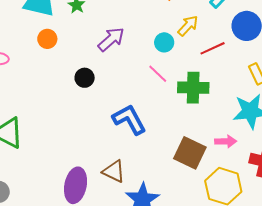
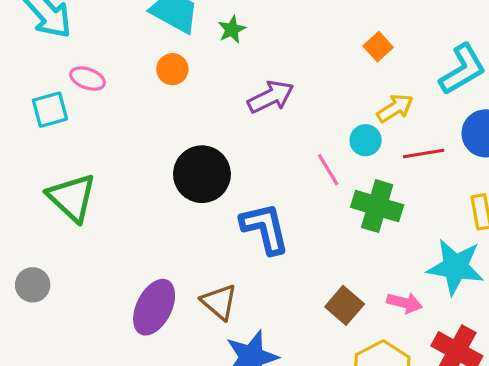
cyan circle: (164, 42) -> (366, 140), moved
black circle: (85, 78) -> (202, 174), moved, size x1.8
brown square: (190, 153) -> (345, 305), size x0.7

